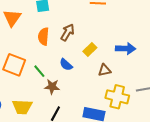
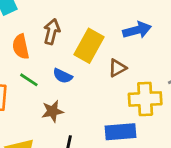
yellow rectangle: (90, 49) -> (89, 46), size x1.6
green line: (39, 71) -> (29, 80), moved

